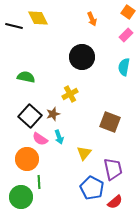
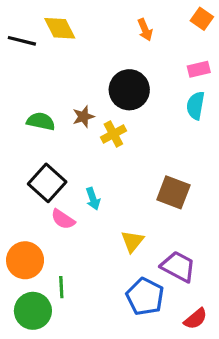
pink rectangle: (126, 35) -> (199, 69), moved, turned 32
yellow cross: (70, 94) -> (113, 134), moved
brown star: (53, 114) -> (83, 117), moved
cyan arrow: (59, 137) -> (93, 199), moved
orange circle: (27, 159) -> (25, 260), moved
purple trapezoid: (113, 169) -> (178, 267), turned -50
red semicircle: (115, 202) -> (196, 319), moved

